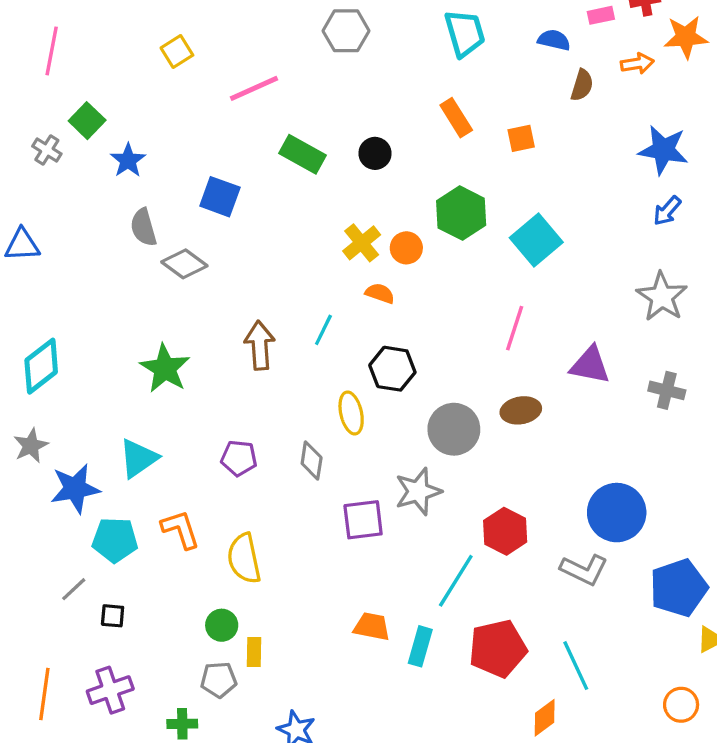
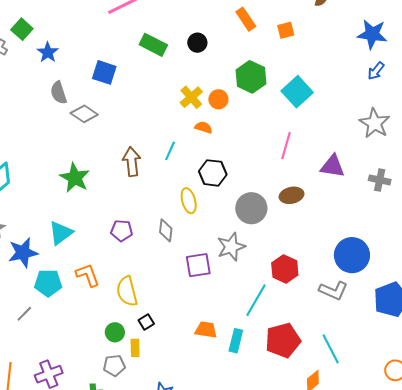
black square: (113, 616) -> (146, 322), moved, turned -35

